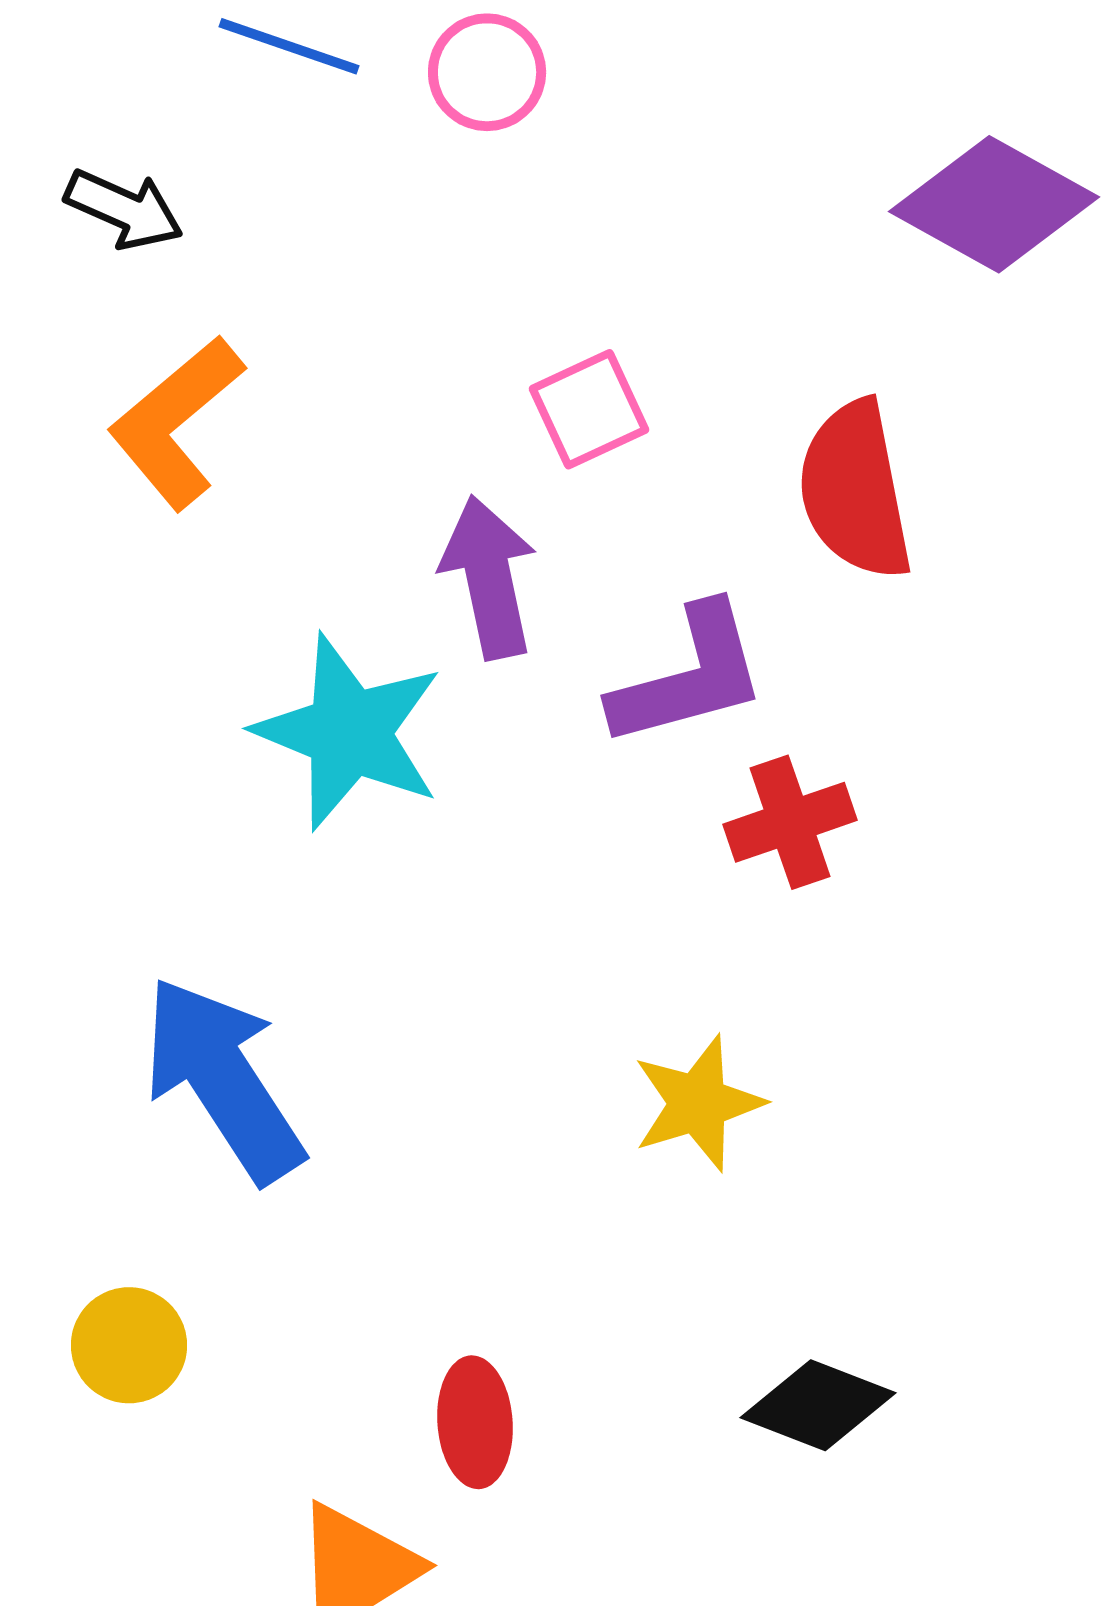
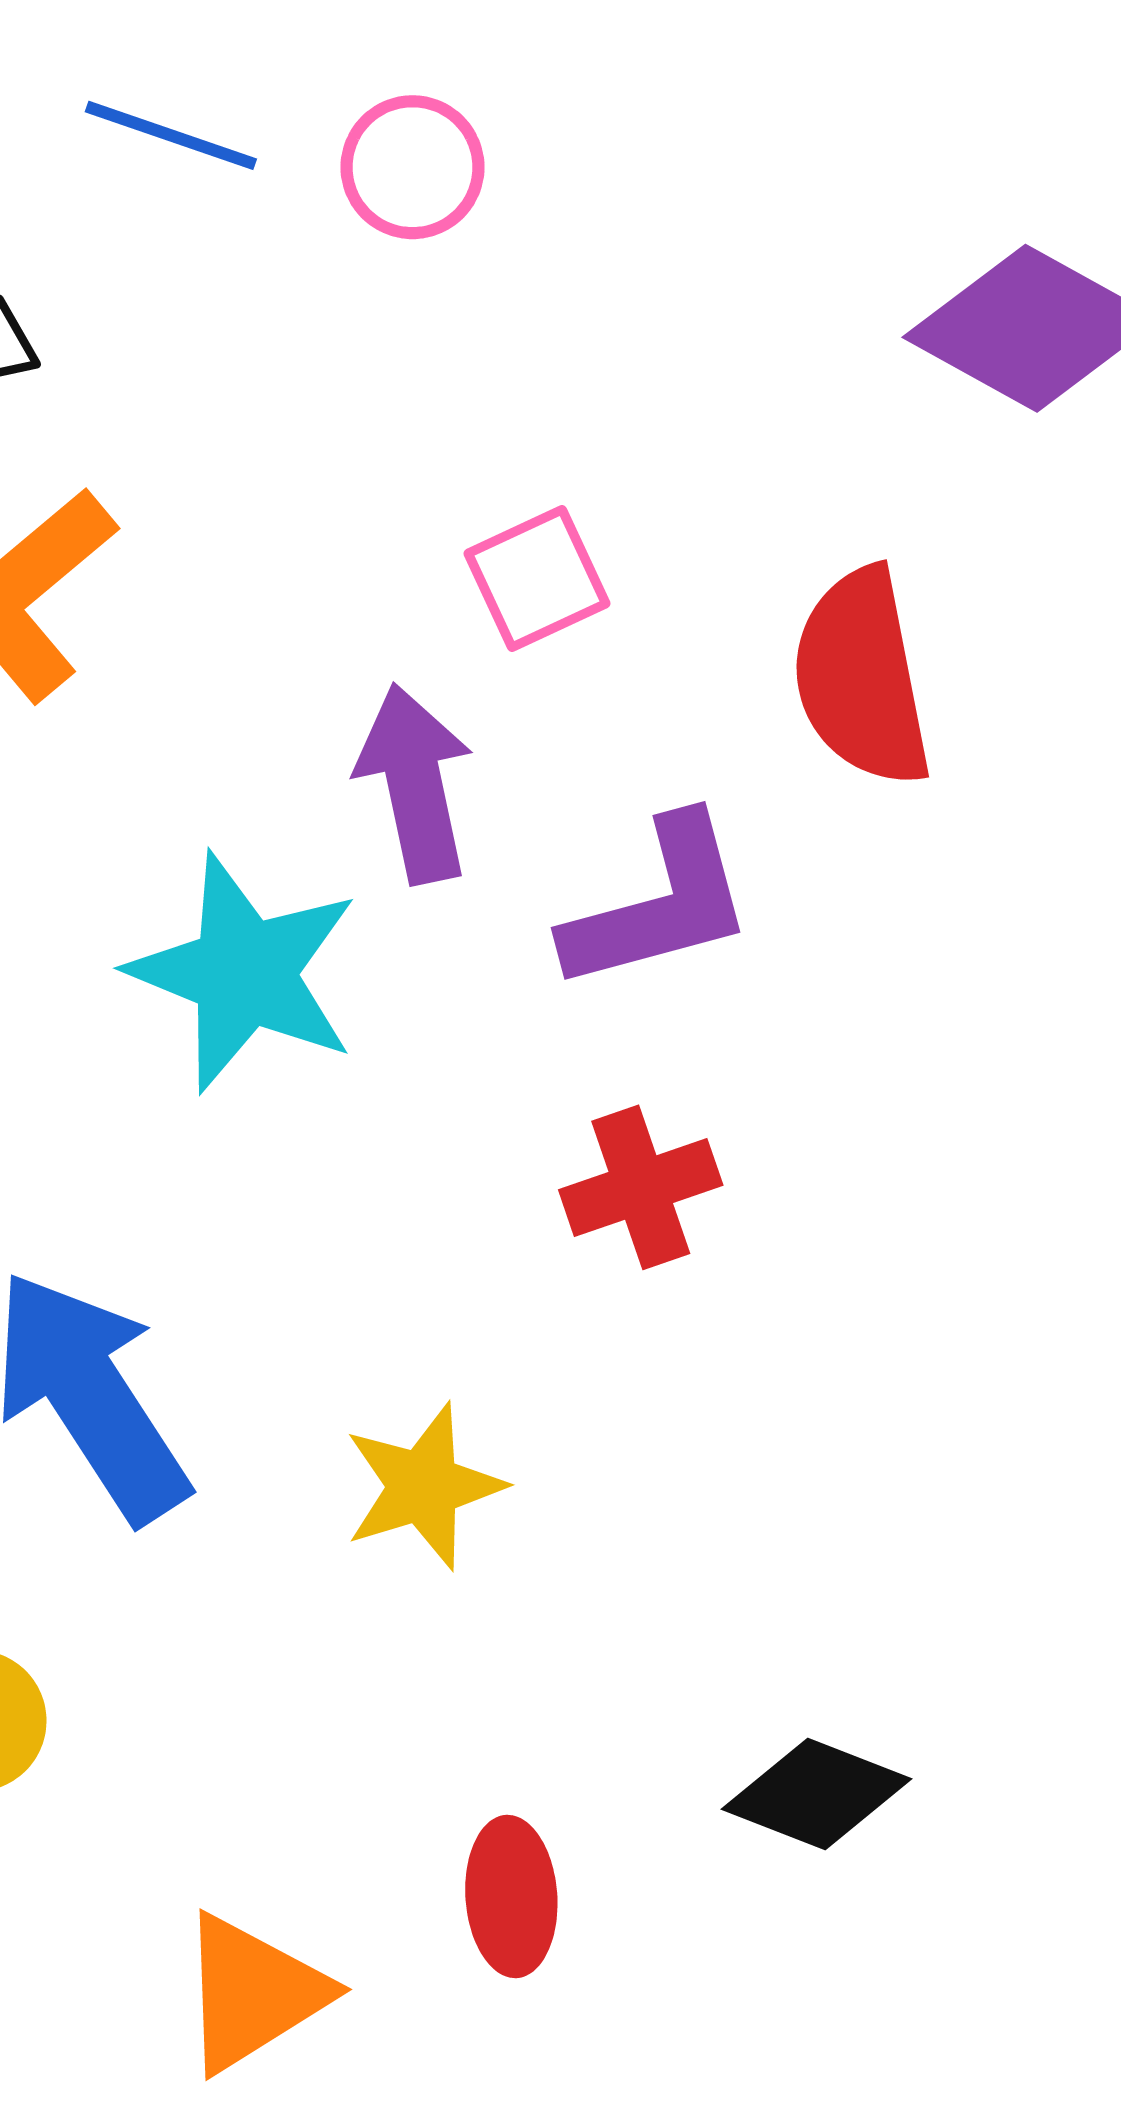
red cross: (790, 822) -> (641, 1187), moved
yellow star: (698, 1103) -> (423, 1486), moved
red ellipse: (475, 1422) -> (511, 1897), moved

